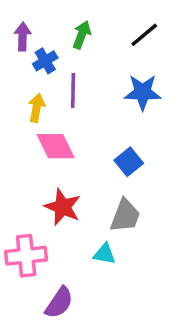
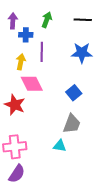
black line: (144, 35) -> (83, 20), turned 42
blue cross: (45, 61) -> (26, 35), turned 32
red star: (63, 207) -> (15, 105), moved
purple semicircle: (59, 303) -> (17, 174), moved

